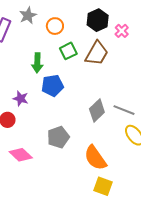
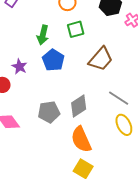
brown trapezoid: (97, 53) -> (101, 59), moved
blue pentagon: (52, 86) -> (53, 60), turned 30
gray diamond: (97, 111) -> (79, 106), moved

